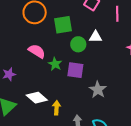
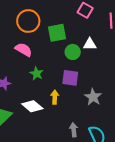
pink semicircle: (37, 51) -> (24, 50), moved
green star: (55, 64) -> (37, 74), moved
yellow arrow: (57, 108) -> (55, 97), moved

